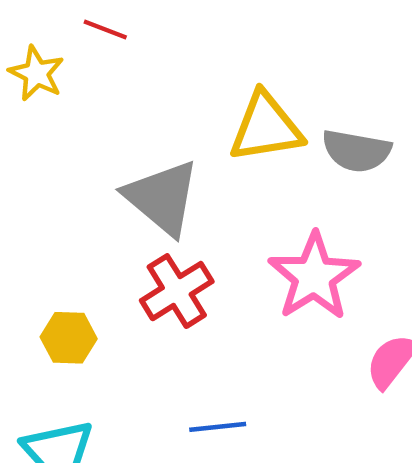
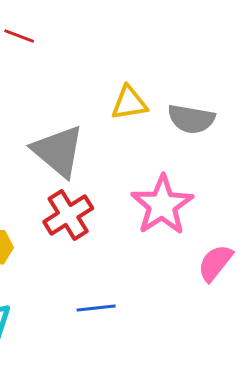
yellow triangle: (266, 127) -> (129, 103), size x0.7

